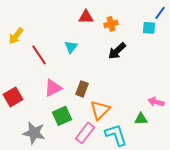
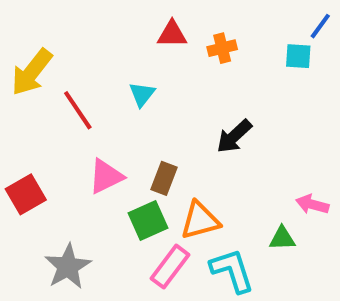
yellow arrow: (16, 36) -> (32, 72), size x1.4
black arrow: (117, 51) -> (234, 136), moved
orange triangle: (100, 110) -> (200, 220), turned 30
green square: (62, 116) -> (148, 220), moved
gray star: (34, 133) -> (68, 267), turned 30

